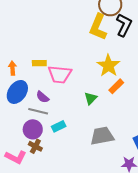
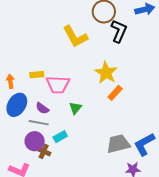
yellow L-shape: (98, 27) -> (75, 37), moved, turned -48
green triangle: (91, 98) -> (75, 108), moved
gray trapezoid: (102, 136) -> (118, 144), moved
brown cross: (35, 146) -> (44, 151), moved

